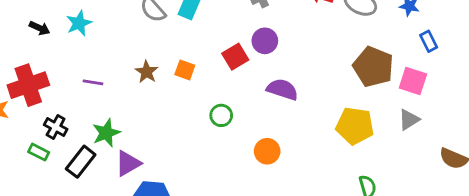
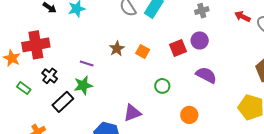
purple line: (93, 82) -> (87, 63), moved
green rectangle: (39, 152) -> (24, 88), moved
purple triangle: (128, 163) -> (132, 113), moved

